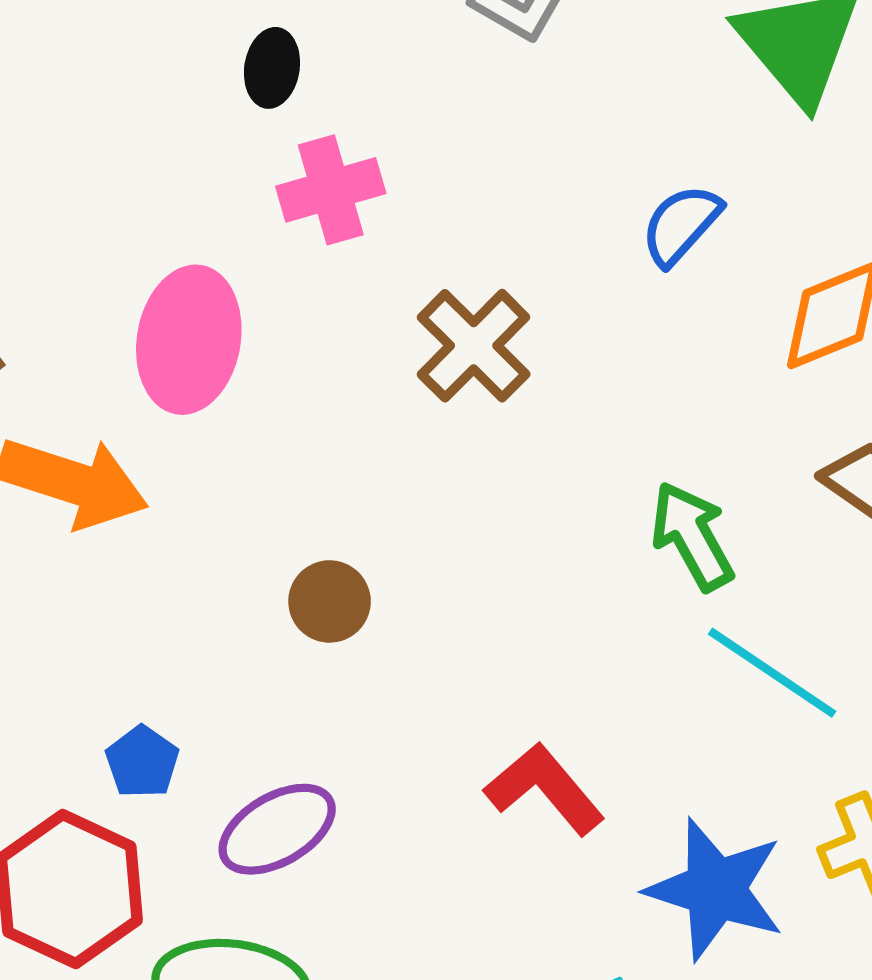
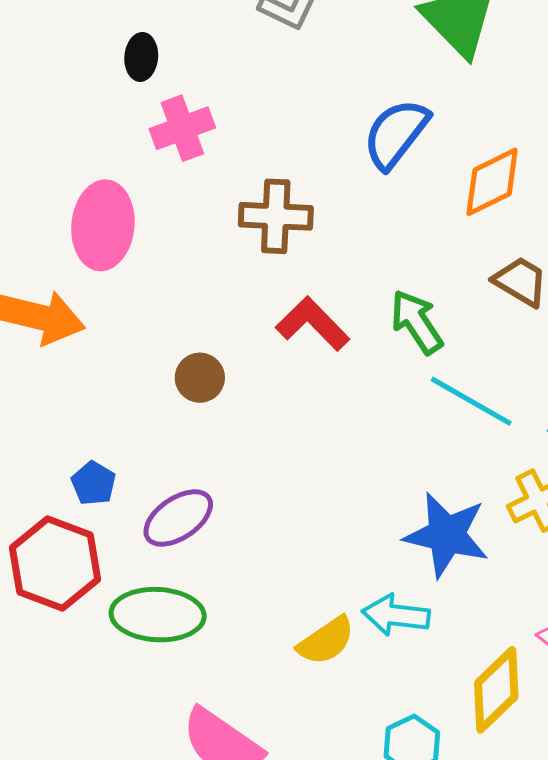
blue semicircle: (681, 225) -> (396, 134), size x1.4
brown cross: (474, 346) -> (276, 216), turned -38
red L-shape: (545, 789) -> (313, 324), moved

